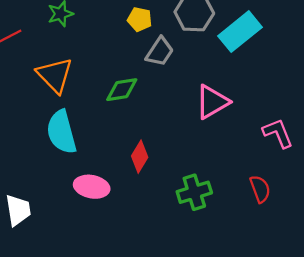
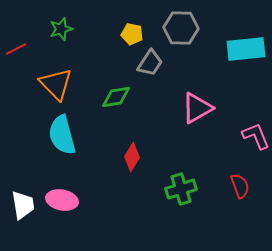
cyan rectangle: (240, 32) -> (246, 49), moved, turned 33
pink ellipse: (92, 187) -> (62, 200), moved

